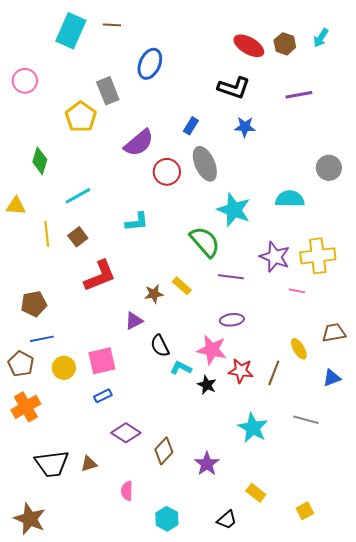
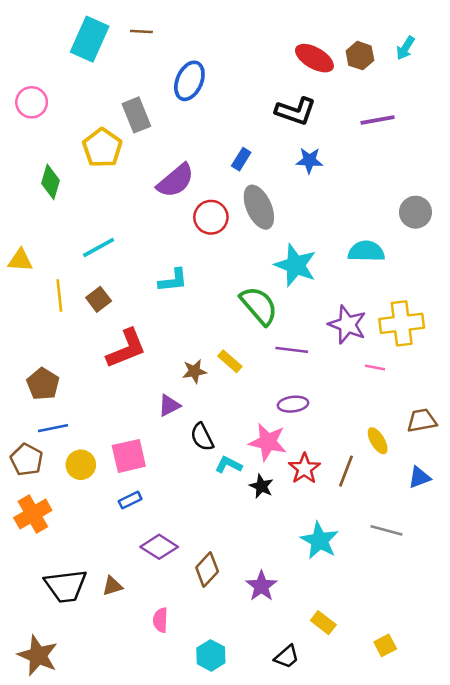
green diamond: (40, 161) -> (51, 182), moved
brown pentagon: (34, 304) -> (43, 384), turned -30
red star: (241, 371) -> (304, 469), turned 30

